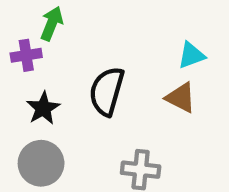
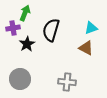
black semicircle: (107, 91) -> (51, 30), moved
black star: (43, 108) -> (27, 44), moved

